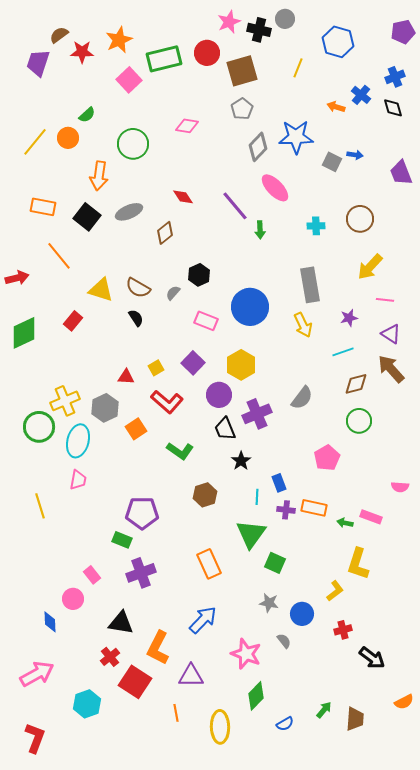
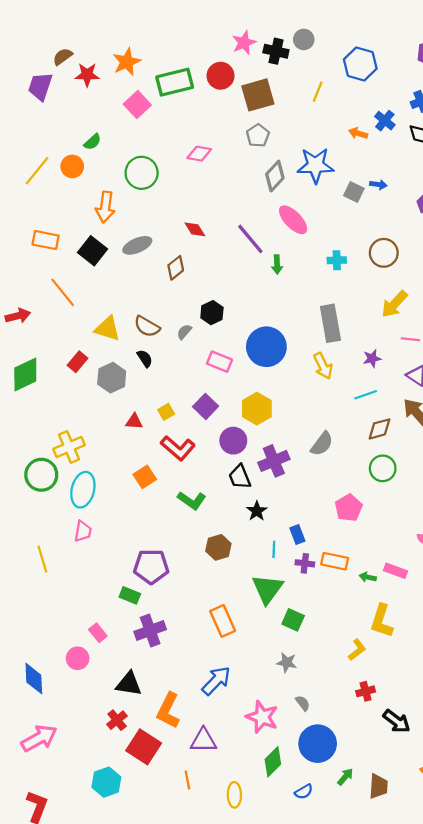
gray hexagon: (105, 408) -> (112, 378), moved
blue circle: (302, 614) -> (318, 744), moved, size x1.5
blue diamond: (50, 622) -> (34, 679), moved, size x1.4
cyan hexagon: (87, 704) -> (106, 782), moved
yellow ellipse: (220, 727) -> (234, 795), size x0.7

